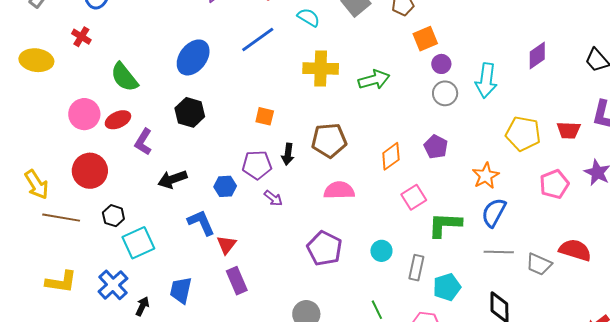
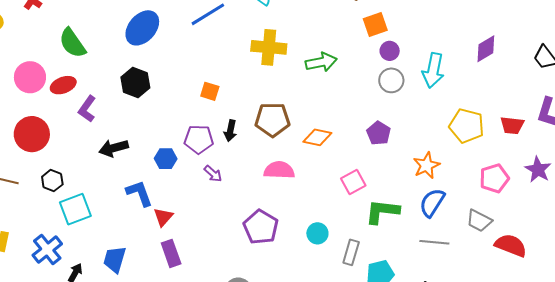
orange diamond: (391, 156) -> (317, 137), moved, turned 44
gray trapezoid: (539, 264) -> (479, 221), moved

